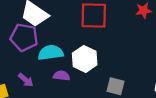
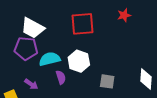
purple semicircle: (61, 76) -> (61, 77), turned 72

